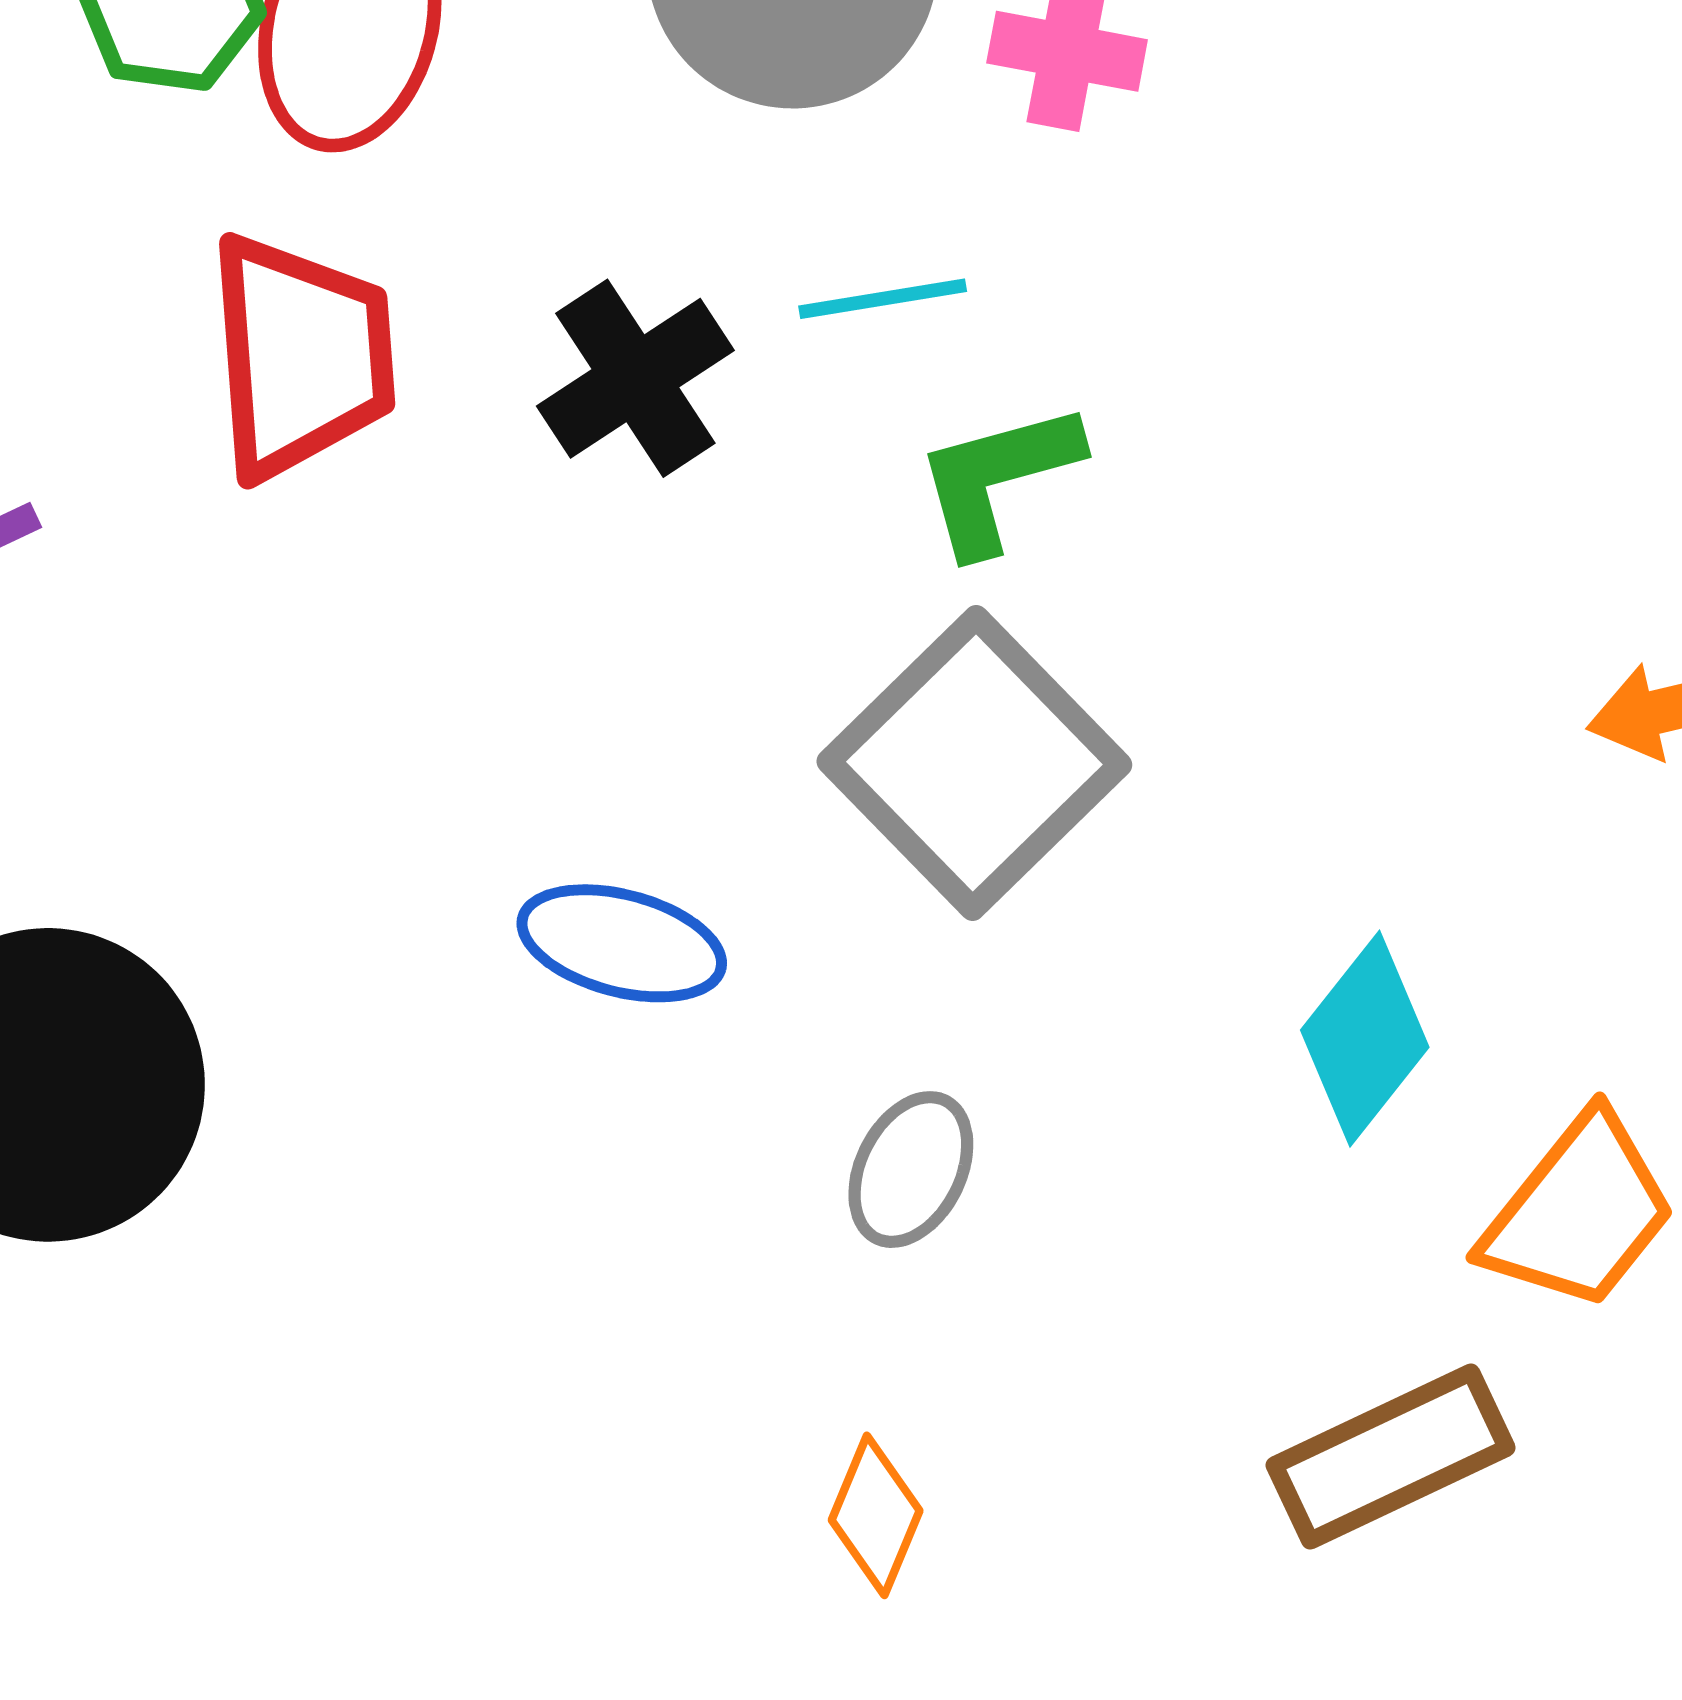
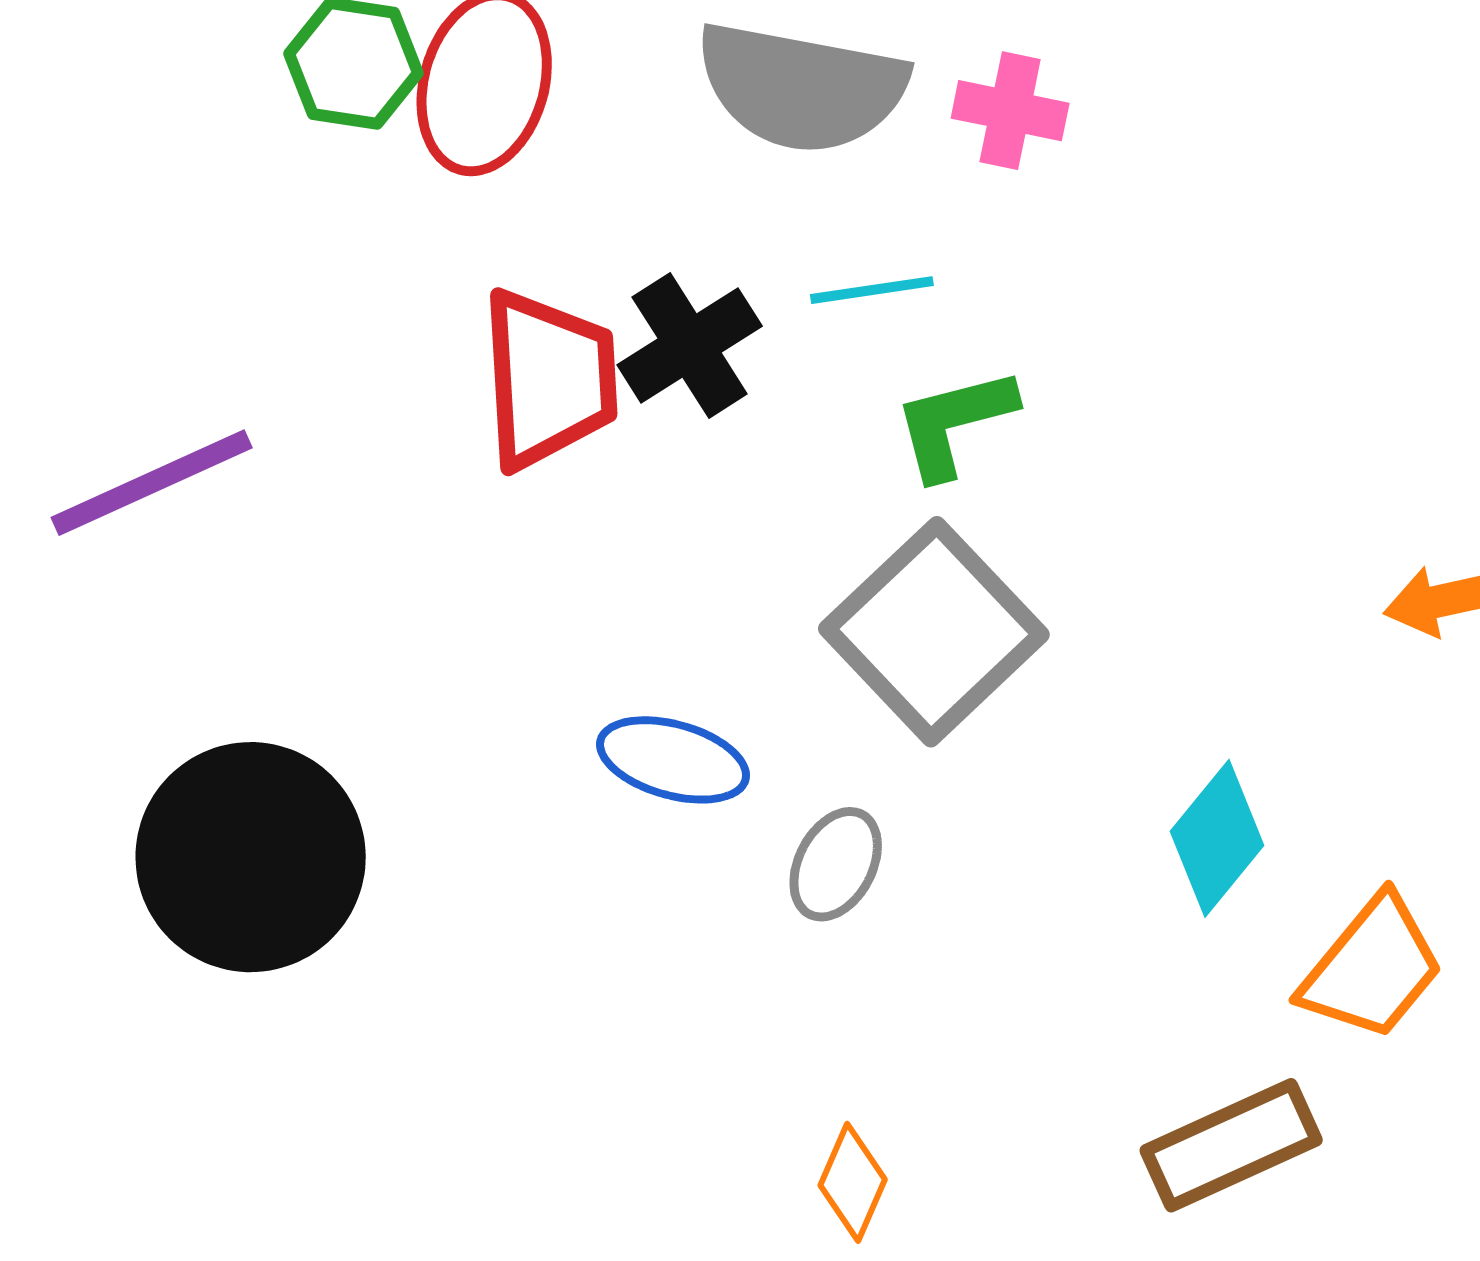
red trapezoid: (301, 356) -> (549, 379), moved
gray ellipse: (911, 1170) -> (836, 864), moved

